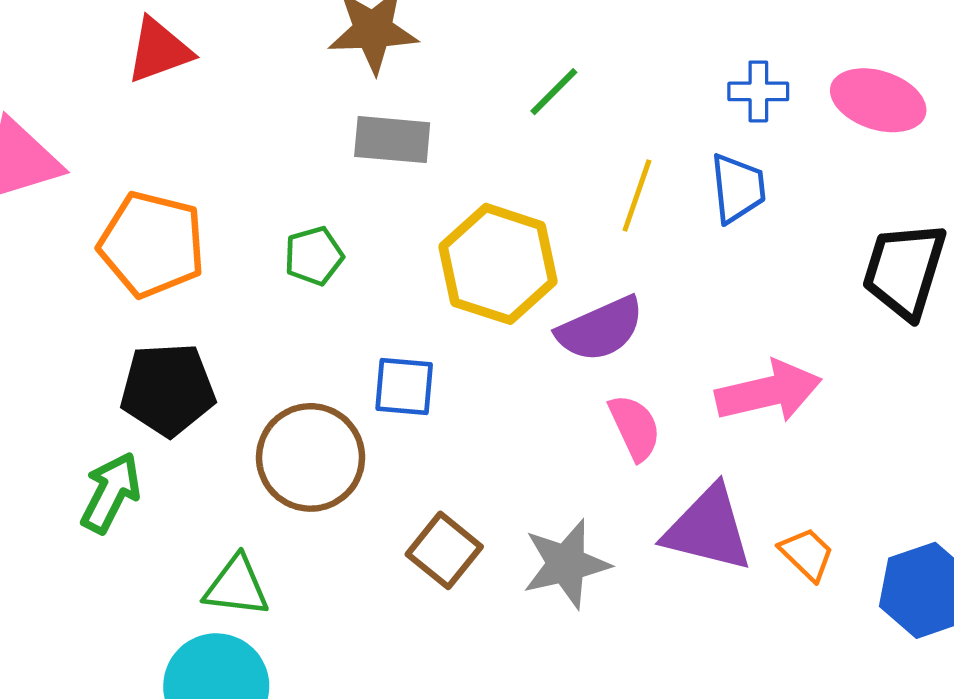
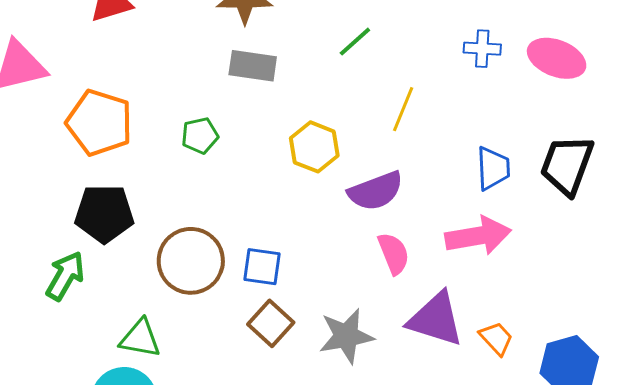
blue trapezoid: (738, 188) -> (493, 168), moved
yellow hexagon: (498, 264) -> (314, 147), size x0.7
blue square: (404, 386) -> (262, 267), moved

